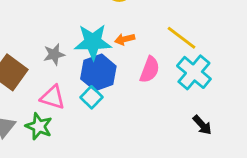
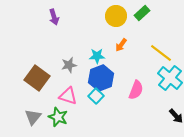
orange arrow: (125, 39) -> (121, 45), moved, turned -40
cyan star: (93, 42) -> (97, 56), size x0.6
pink semicircle: (150, 70) -> (136, 90), moved

